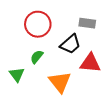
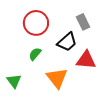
gray rectangle: (87, 23) -> (83, 22), turned 56
green triangle: (17, 75) -> (14, 81), moved

